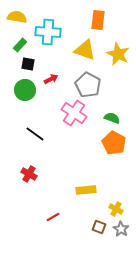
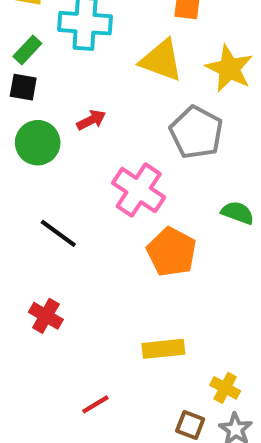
black square: (28, 64) -> (23, 87), moved
gray pentagon: (88, 85) -> (196, 132), moved
green semicircle: (112, 118) -> (238, 213), moved
orange pentagon: (114, 143) -> (172, 252), moved

